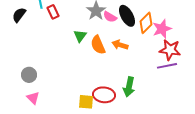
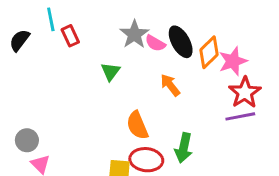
orange semicircle: (98, 45) -> (137, 125), moved
orange arrow: (120, 45) -> (170, 85), turned 35
red star: (170, 50) -> (245, 93), turned 30
gray circle: (29, 75) -> (27, 140), moved

